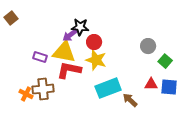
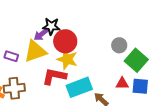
red circle: (94, 42) -> (65, 41), size x1.5
yellow triangle: (64, 52) -> (35, 51), turned -30
green square: (165, 61) -> (136, 60), size x1.6
red L-shape: (69, 70) -> (54, 76), moved

